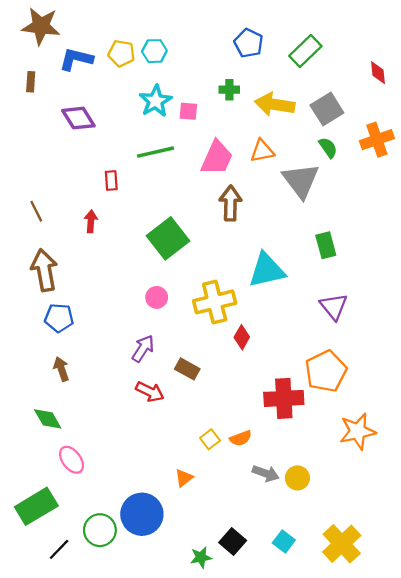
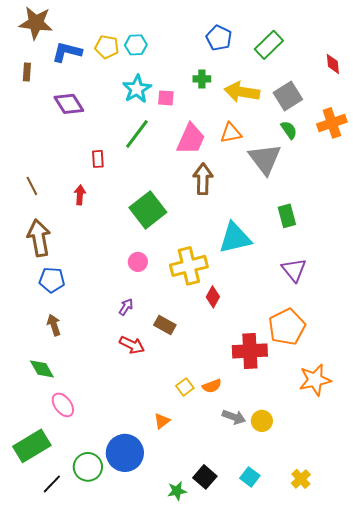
green line: (156, 152) -> (137, 134), turned -40
purple arrow: (143, 349) -> (126, 307), size x0.7
yellow cross: (342, 544) -> (301, 479), size x0.6

